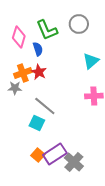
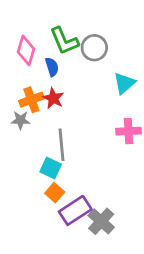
gray circle: (79, 24) -> (94, 48), moved
gray line: (45, 106) -> (62, 145), turned 45
orange square: (38, 155) -> (55, 193), moved

